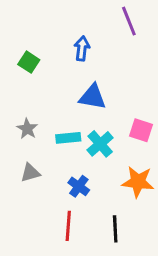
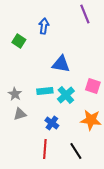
blue arrow: (82, 48) -> (44, 26), moved
gray star: (27, 129) -> (15, 94), moved
black line: (115, 229) -> (76, 151), turned -30

